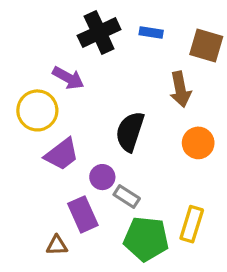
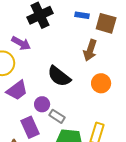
blue rectangle: (151, 32) -> (82, 15), moved
brown arrow: (180, 89) -> (90, 50), turned 30
black semicircle: (130, 132) -> (59, 76), turned -70

